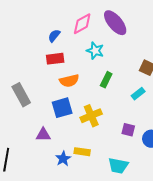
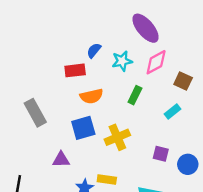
pink diamond: (82, 24) -> (156, 62), moved
blue semicircle: (54, 36) -> (94, 50), moved
cyan star: (95, 51) -> (122, 61), turned -30

